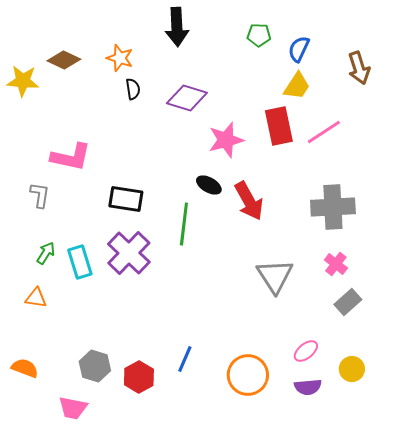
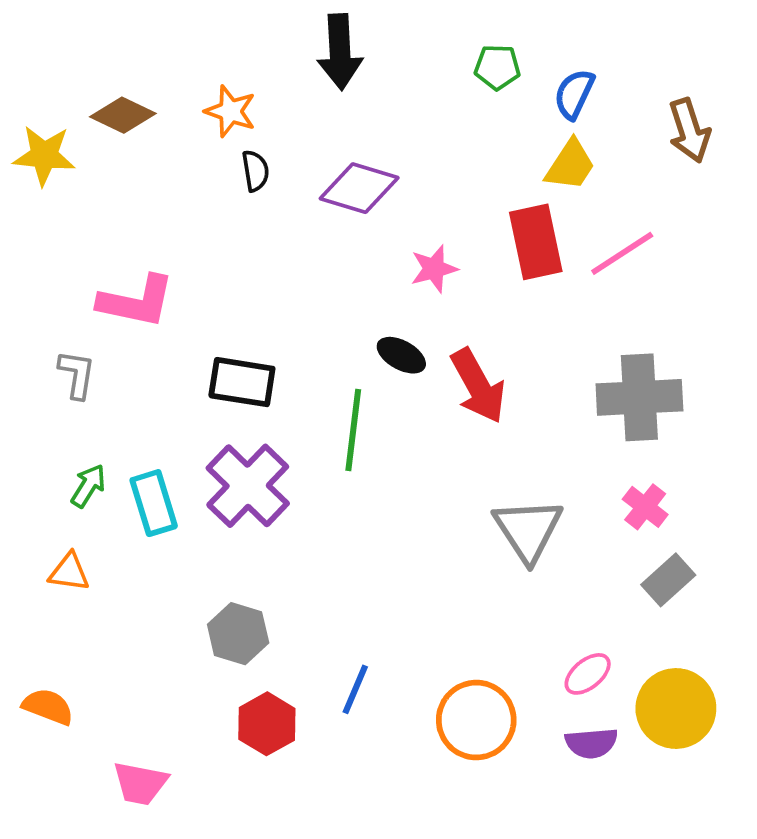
pink star: (226, 140) -> (434, 269), size x0.7
gray hexagon: (95, 366) -> (238, 634), moved
yellow circle: (352, 369) -> (676, 708), size x1.6

